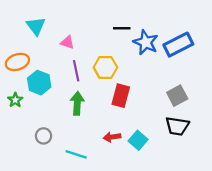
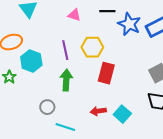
pink triangle: (67, 42) -> (74, 15), moved
gray circle: (43, 136) -> (47, 107), moved

